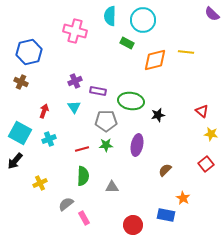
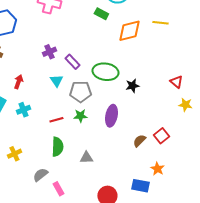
purple rectangle: (98, 91) -> (72, 62), turned 35
cyan triangle: (74, 107) -> (56, 81), moved
red square: (206, 164) -> (161, 136), moved

